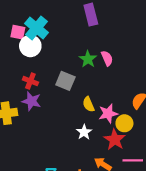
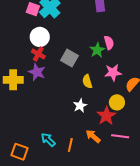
white circle: (30, 46) -> (40, 37), moved
green star: (88, 59) -> (97, 50), moved
pink star: (108, 114) -> (113, 73), moved

